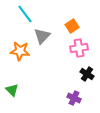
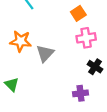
gray triangle: (42, 36) -> (45, 53), moved
purple cross: (74, 98) -> (81, 93), turned -32

